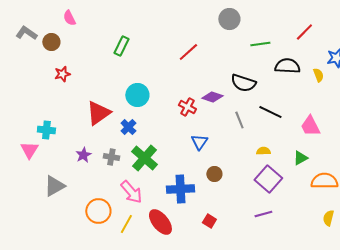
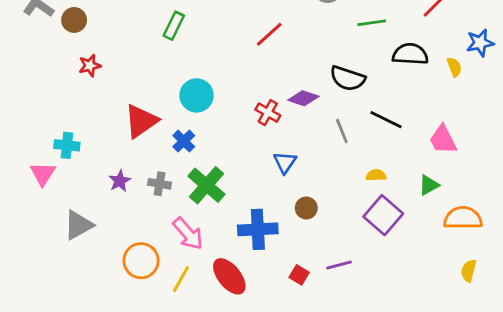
purple line: (263, 214) -> (339, 265), moved

